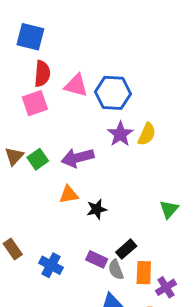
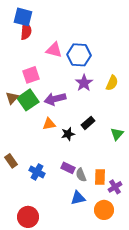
red semicircle: (42, 74) -> (26, 31), moved
pink square: (35, 103) -> (31, 75), moved
yellow semicircle: (147, 134) -> (112, 83), moved
green square: (38, 159) -> (28, 100), size x1.5
black rectangle: (126, 249) -> (88, 123), moved

